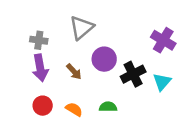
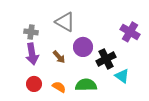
gray triangle: (82, 28) -> (65, 22), turned -50
cyan triangle: (162, 82) -> (122, 76), moved, turned -35
green semicircle: (108, 107) -> (86, 85), size x1.5

